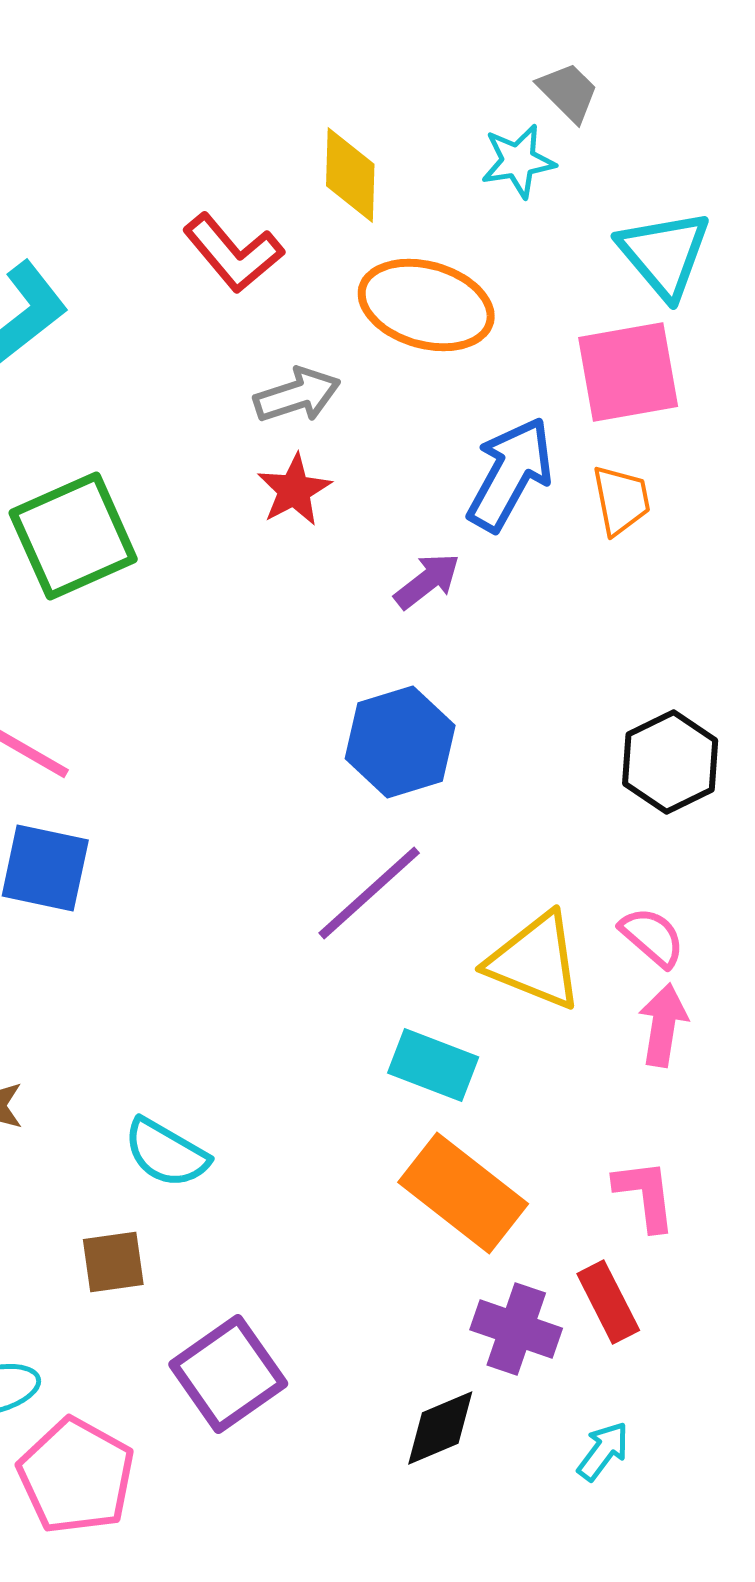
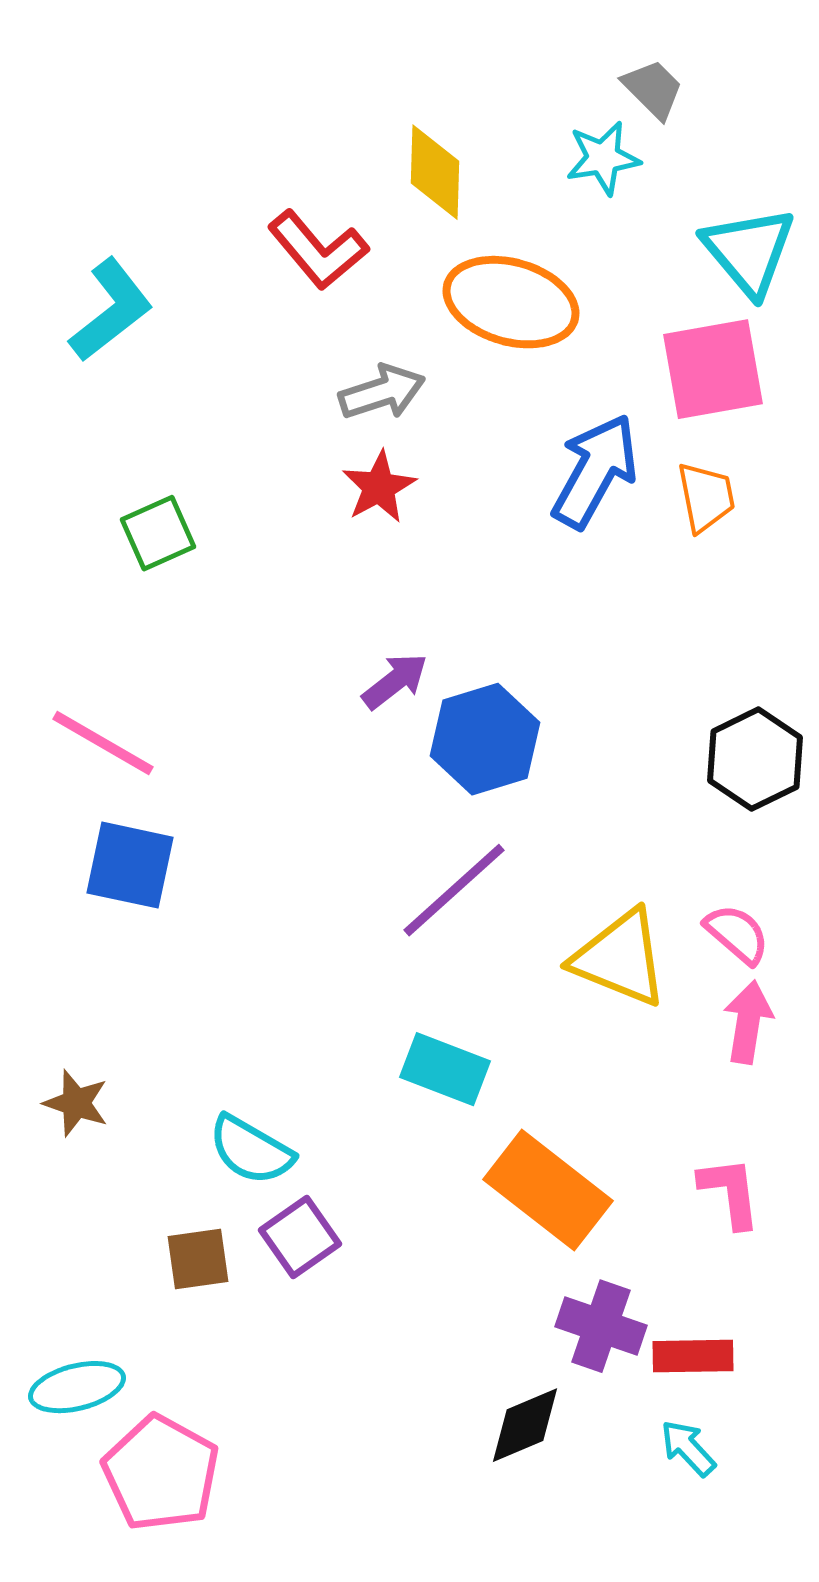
green square: (73, 536) -> (158, 533), size x0.6
purple arrow: (427, 581) -> (395, 681), moved
cyan rectangle: (433, 1065) -> (445, 1069), moved
red rectangle: (608, 1302) -> (693, 1356), moved, turned -64
purple square: (228, 1374) -> (300, 1237), moved, size x0.7
cyan arrow: (603, 1451) -> (688, 1448), turned -80

